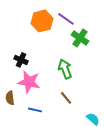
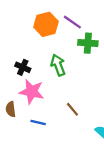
green cross: (80, 38) -> (88, 43), turned -30
green arrow: (65, 69) -> (58, 65), moved

